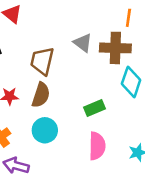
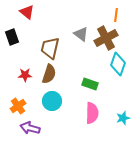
brown cross: (115, 48) -> (106, 38), turned -30
green rectangle: (94, 108) -> (90, 84), turned 42

